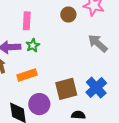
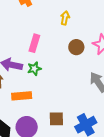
brown square: (66, 89) -> (56, 119), size x0.7

